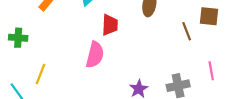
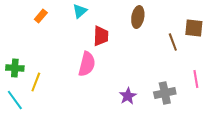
green cross: (18, 38) -> (15, 68), moved

